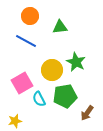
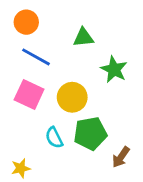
orange circle: (30, 16) -> (26, 22), moved
green star: (76, 62) -> (114, 69), moved
pink square: (22, 83) -> (29, 94), moved, turned -35

